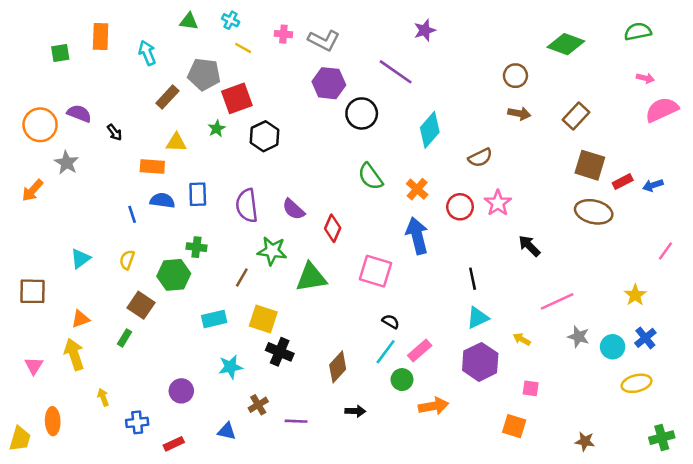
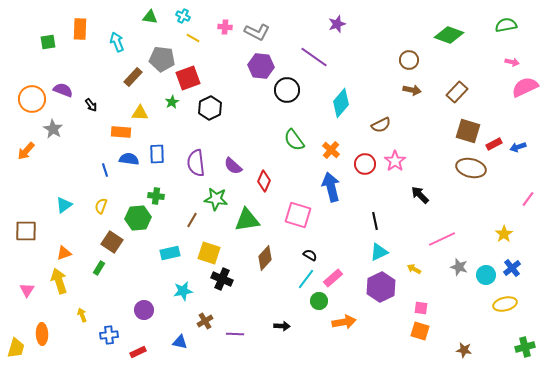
brown diamond: (338, 367) -> (265, 258), moved
orange square: (514, 426) -> (420, 331), moved

